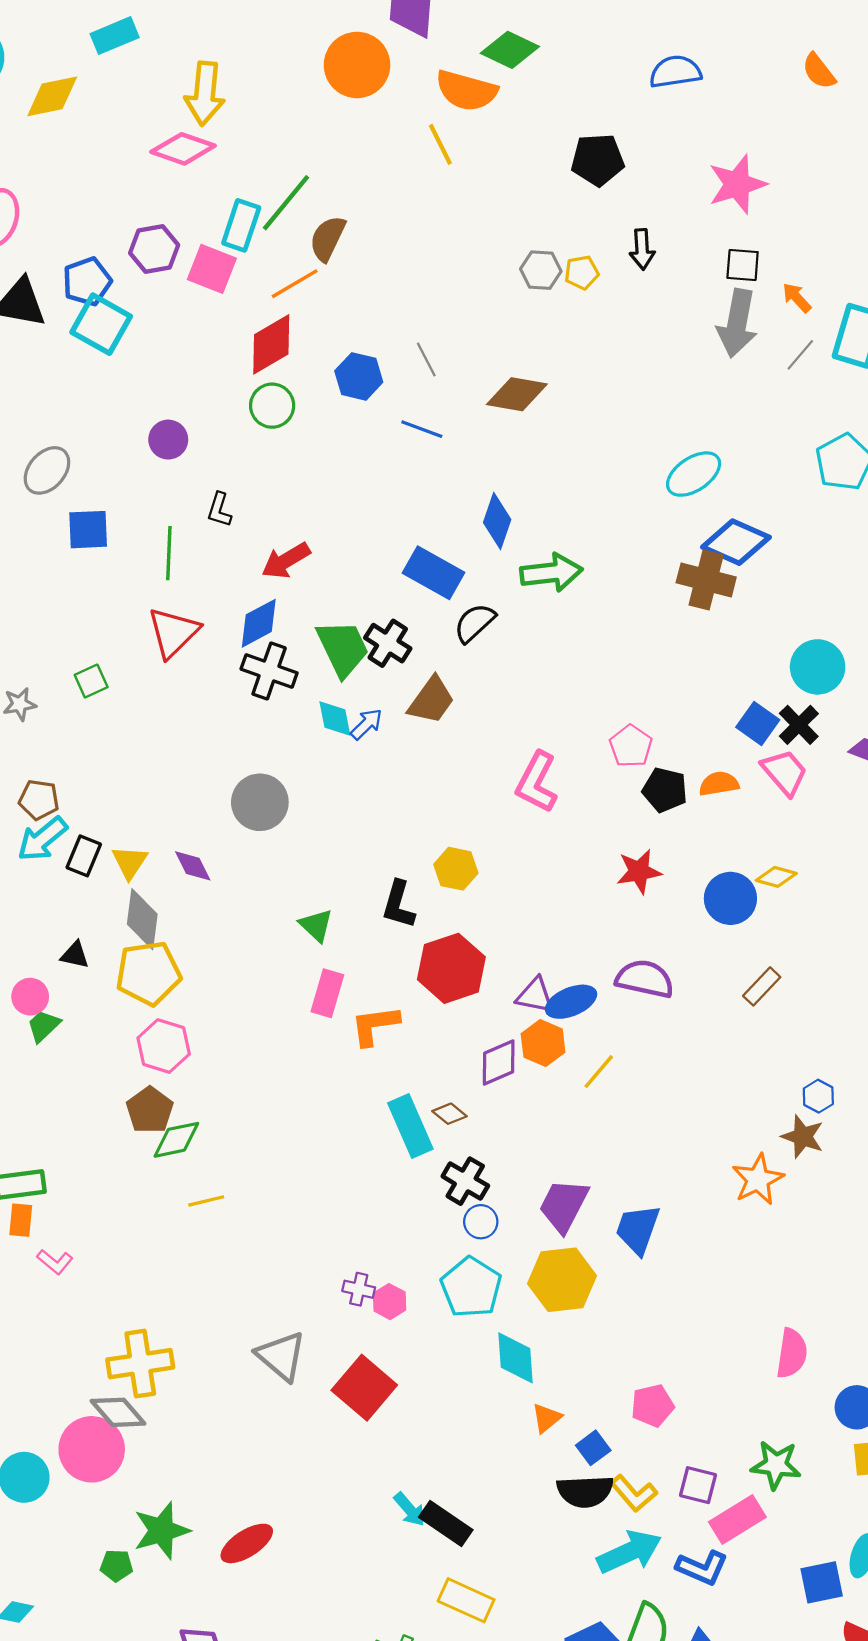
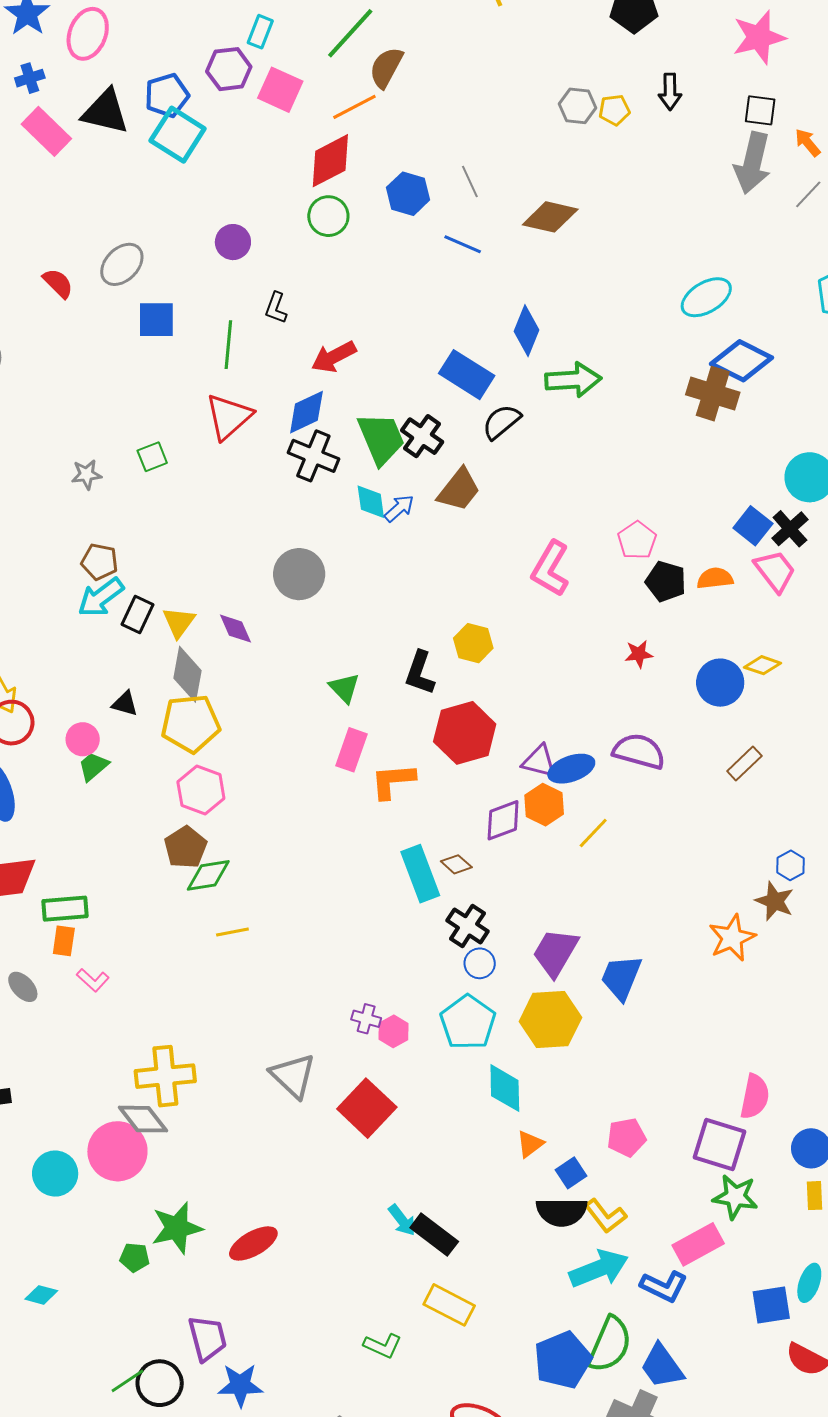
cyan rectangle: (241, 225) -> (260, 32), moved, size x0.7
red star: (639, 871) -> (639, 654), size x0.7
purple square: (698, 1485) -> (720, 1145), moved, size x1.5

